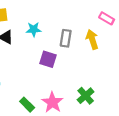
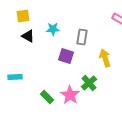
yellow arrow: (92, 39) -> (105, 58), moved
green cross: (86, 96) -> (89, 83), moved

